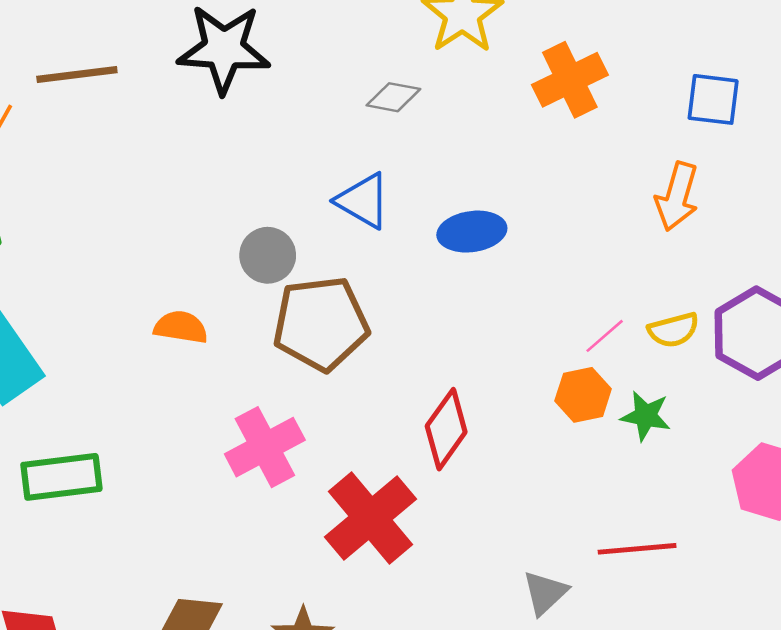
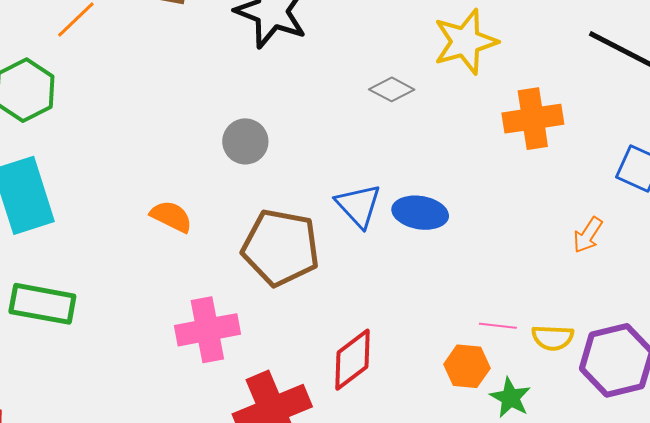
orange arrow: (677, 197) -> (588, 235), size x0.7
blue triangle: (363, 201) -> (358, 206), moved
gray circle: (268, 255) -> (245, 141), moved
pink line: (605, 336) -> (498, 326), turned 30

